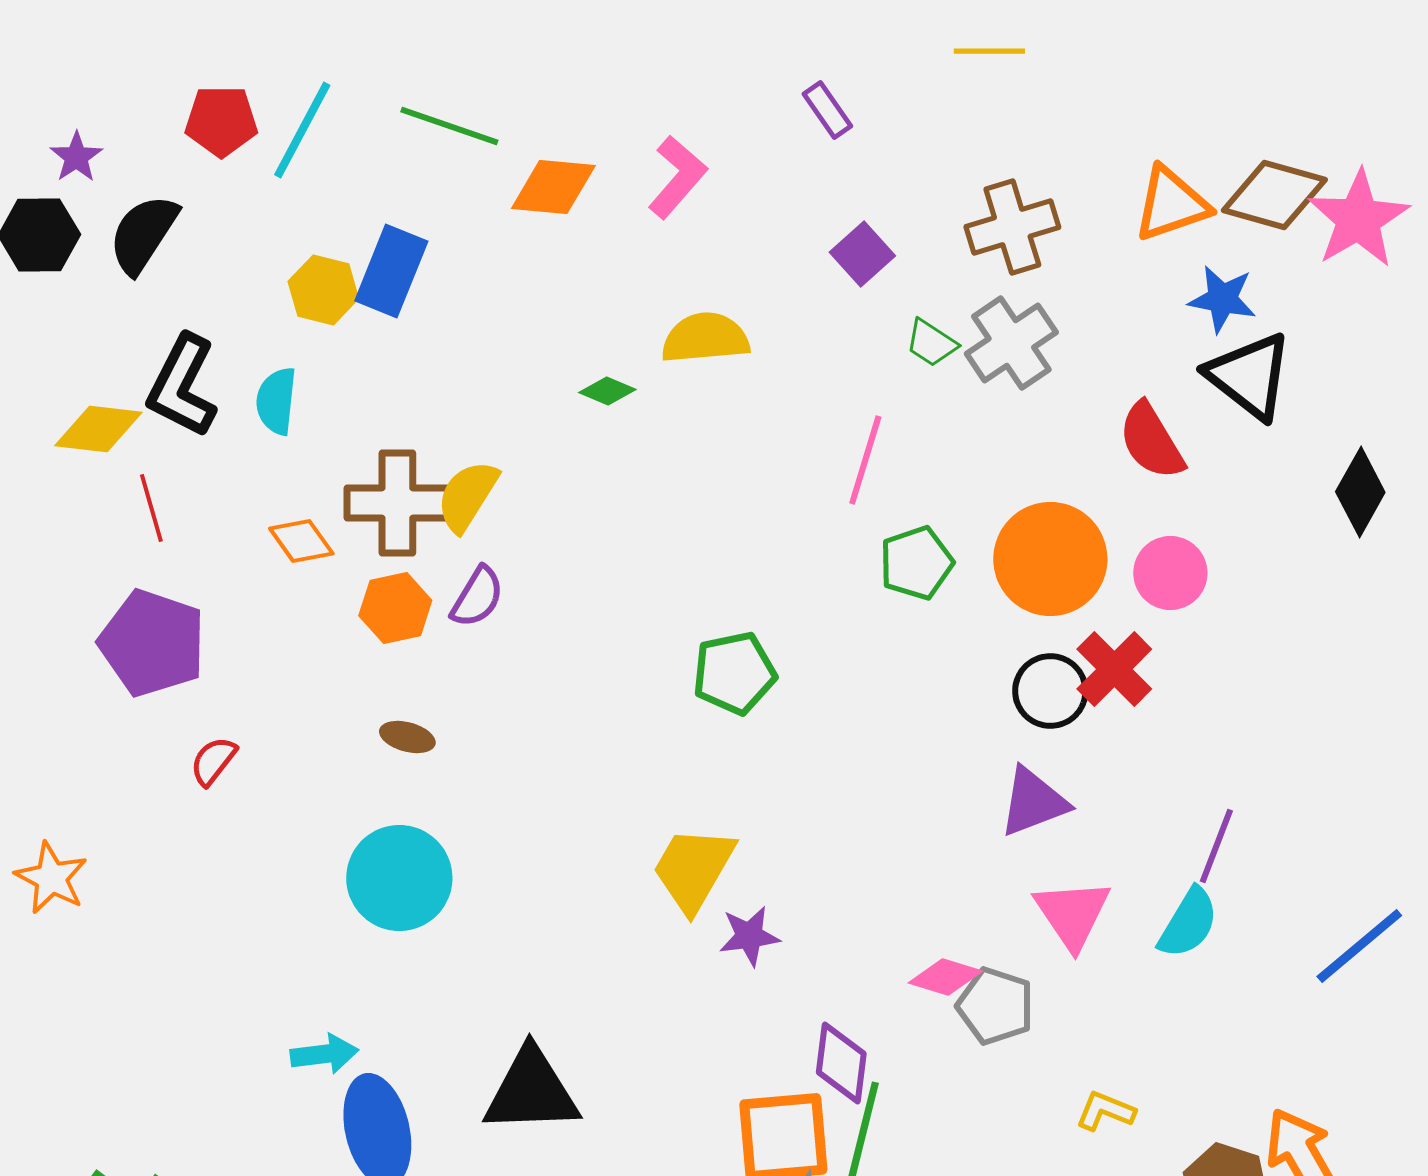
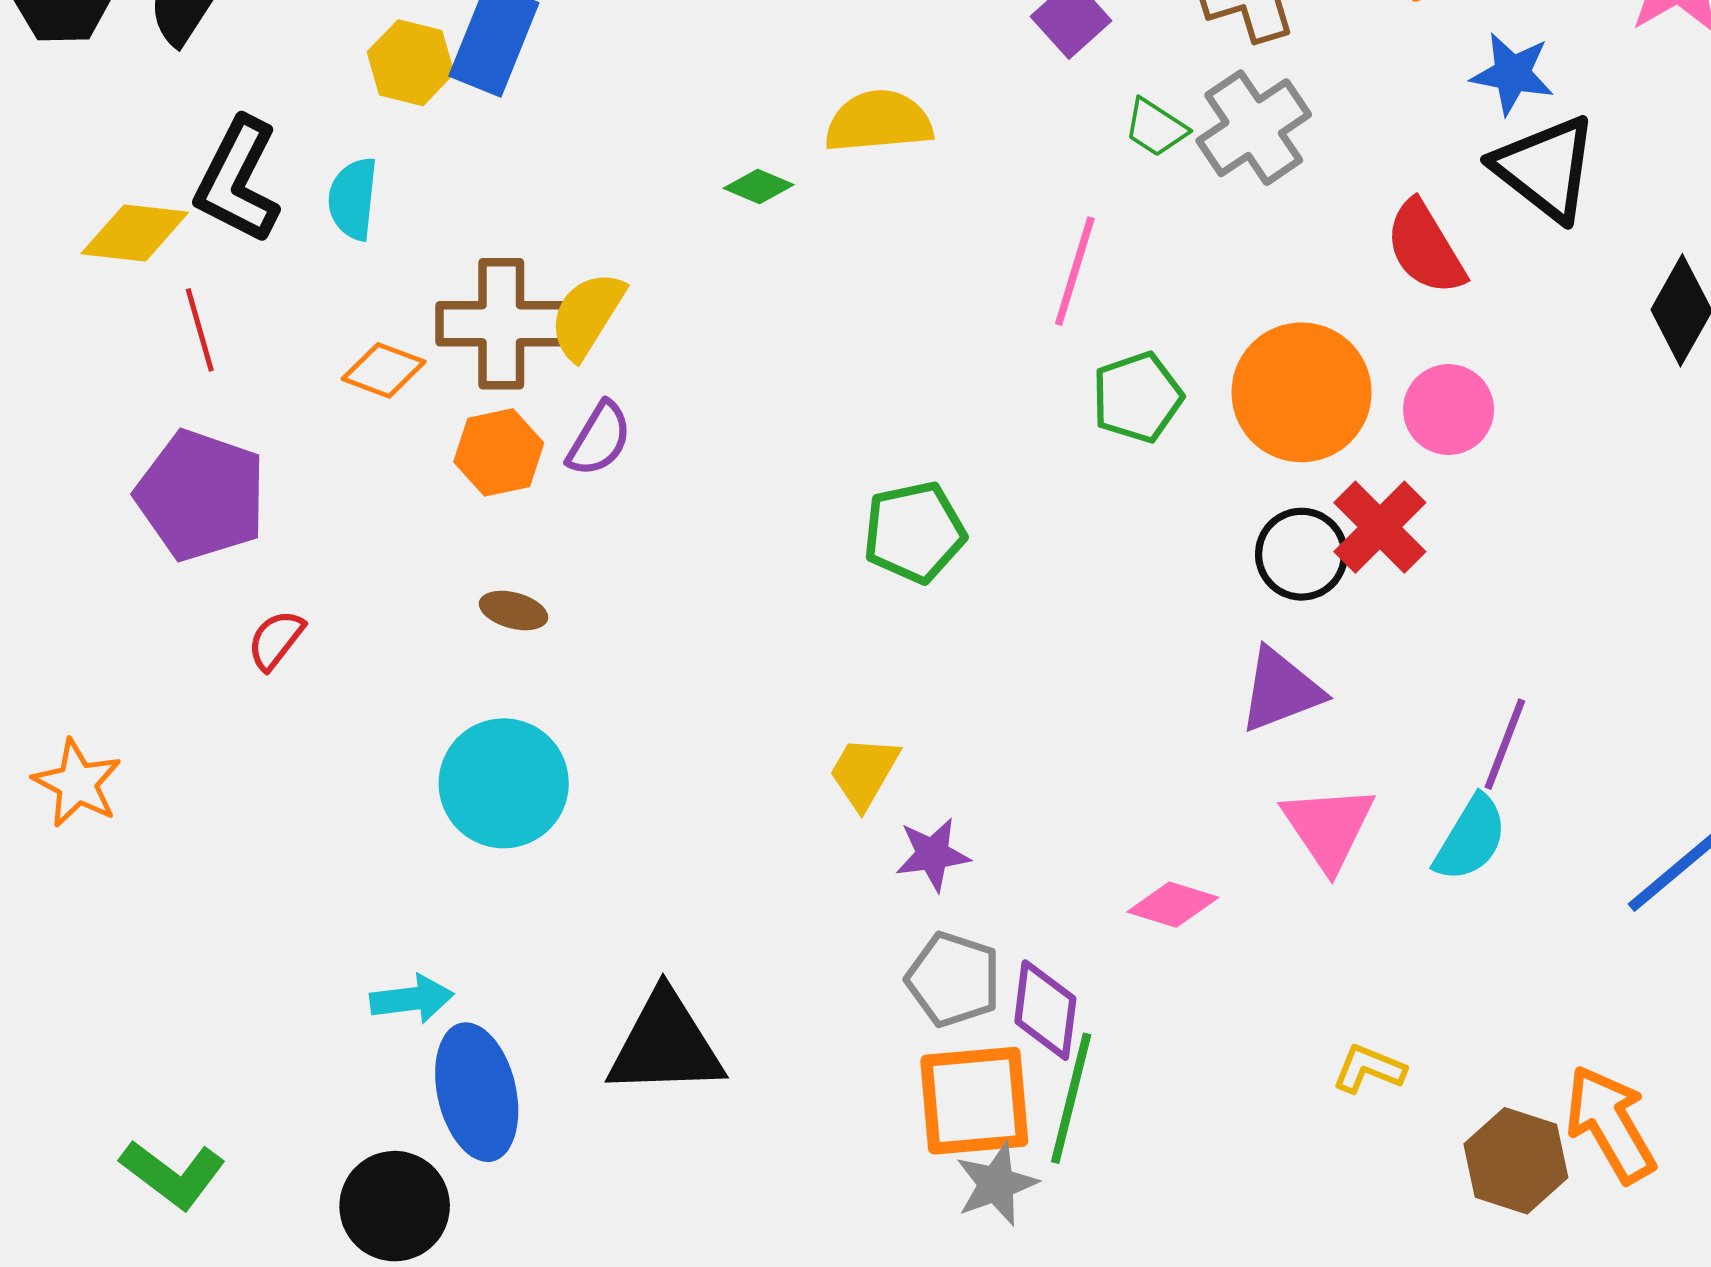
orange diamond: (301, 541) -> (384, 370), turned -34
yellow trapezoid: (693, 869) -> (864, 772), size x0.7
gray pentagon: (995, 1006) -> (953, 979), moved

